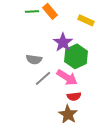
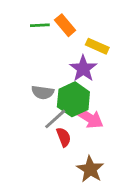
yellow rectangle: (86, 20) -> (97, 46), moved
green hexagon: (76, 56) -> (73, 99), moved
red semicircle: (74, 96) -> (64, 137), moved, turned -104

